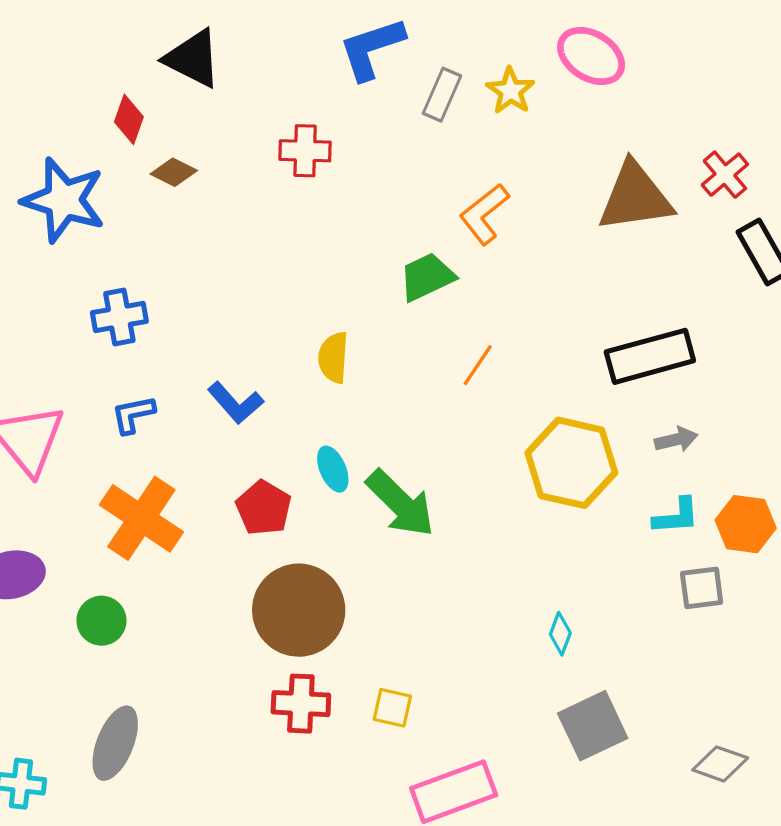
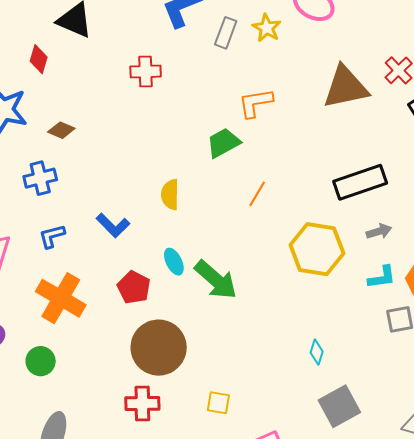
brown diamond: (174, 172) -> (61, 130), moved
orange L-shape: (484, 214) -> (255, 103), turned 33
red cross: (301, 704) -> (142, 403), moved

